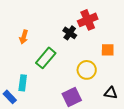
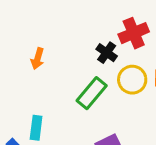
green rectangle: (46, 58) -> (92, 93), moved
yellow circle: (87, 70) -> (132, 80), moved

